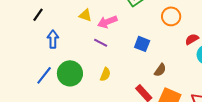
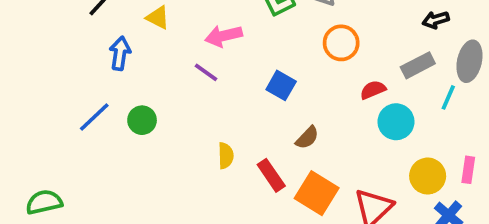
yellow triangle: (85, 15) -> (158, 18), moved
green circle: (70, 73) -> (142, 120), size x0.6
yellow semicircle: (105, 74) -> (226, 156), moved, turned -32

